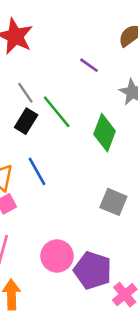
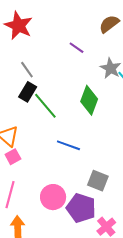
green line: (57, 112) -> (45, 106), moved
blue line: (37, 171) -> (68, 145), moved, turned -40
gray square: (113, 202) -> (98, 181), moved

